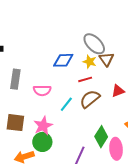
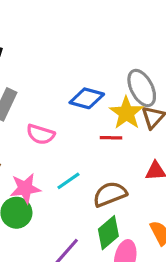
yellow star: (90, 62) -> (126, 113), size x1.5
brown semicircle: (90, 99) -> (110, 194), moved
cyan line: (66, 104) -> (68, 181), moved

